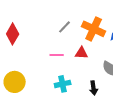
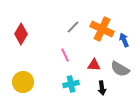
red triangle: (82, 53) -> (94, 65), moved
pink line: (57, 55) -> (65, 55), turned 64

